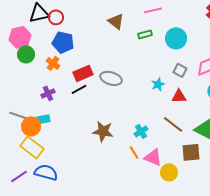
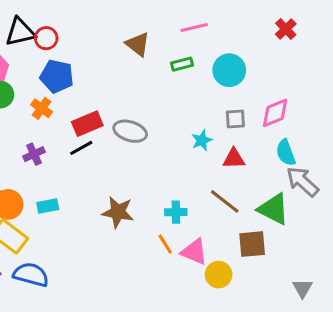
gray square: (180, 70) -> (235, 119), turned -32
cyan rectangle: (43, 119) -> (48, 206), moved
cyan cross: (141, 131) -> (176, 212), turned 32

